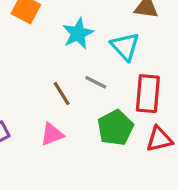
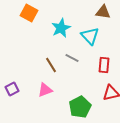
red rectangle: (148, 94) -> (104, 65), size x0.7
green pentagon: (115, 128) -> (80, 107), moved

